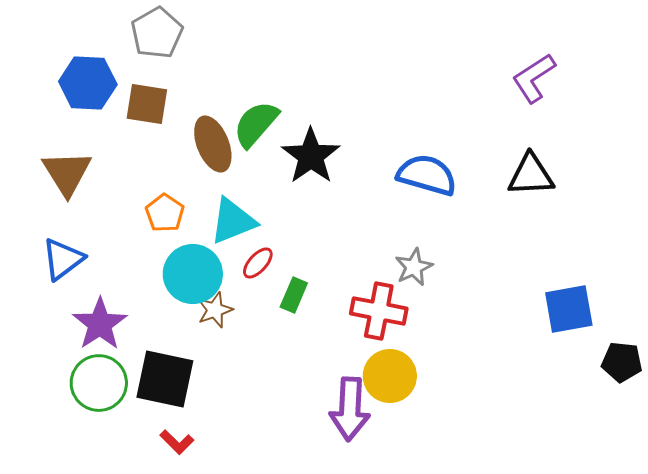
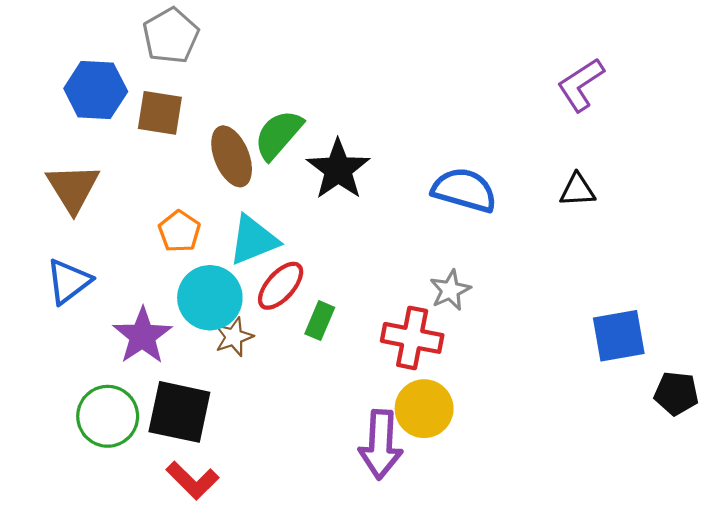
black triangle: (531, 175) -> (577, 190), size x0.7
red ellipse: (258, 263) -> (281, 286), size x1.4
purple star: (100, 324) -> (142, 336), moved
red L-shape: (177, 442) -> (192, 480), size x1.4

